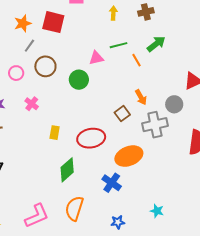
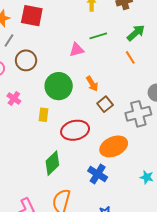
orange line: (136, 60) -> (130, 57), moved
green circle: (79, 80) -> (59, 86), moved, size x1.4
orange arrow: (141, 97) -> (92, 84), moved
yellow rectangle: (55, 133) -> (43, 115), moved
cyan star: (157, 211) -> (147, 177), moved

